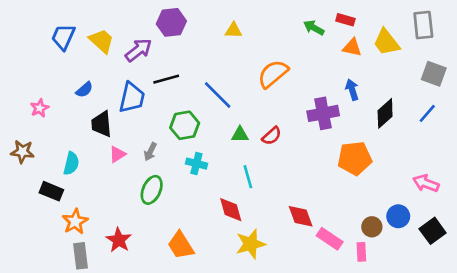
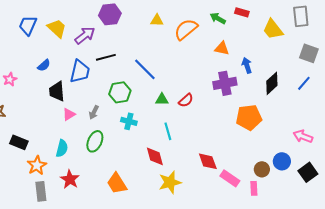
orange triangle: (352, 47) -> (222, 48), moved
orange semicircle: (273, 74) -> (186, 29), moved
cyan semicircle: (71, 164) -> (62, 148), moved

